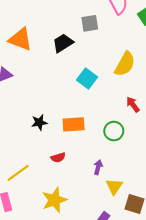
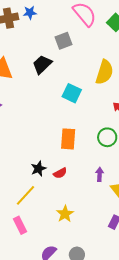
black star: (39, 122) -> (38, 169), moved
orange rectangle: (74, 124) -> (68, 139), turned -70
yellow star: (54, 200) -> (65, 214), size x0.7

